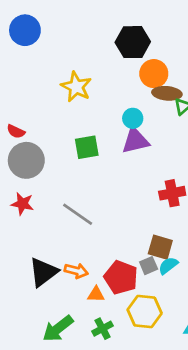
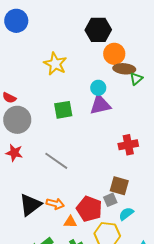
cyan semicircle: (168, 266) -> (126, 214), moved

